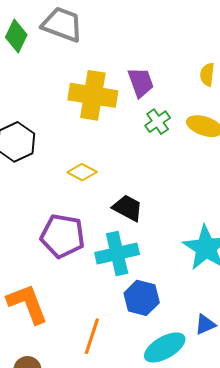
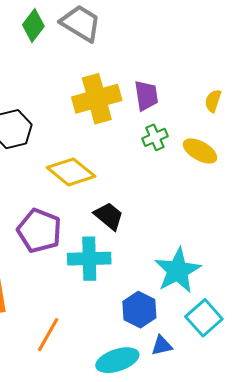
yellow cross: (93, 95) -> (97, 99), turned -36
yellow diamond: (82, 172) -> (71, 172), size x1.6
blue hexagon: (142, 298) -> (139, 310), moved

